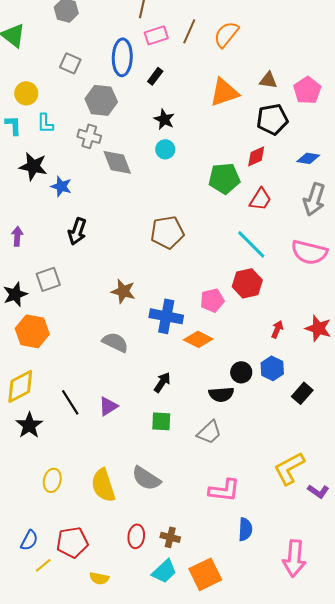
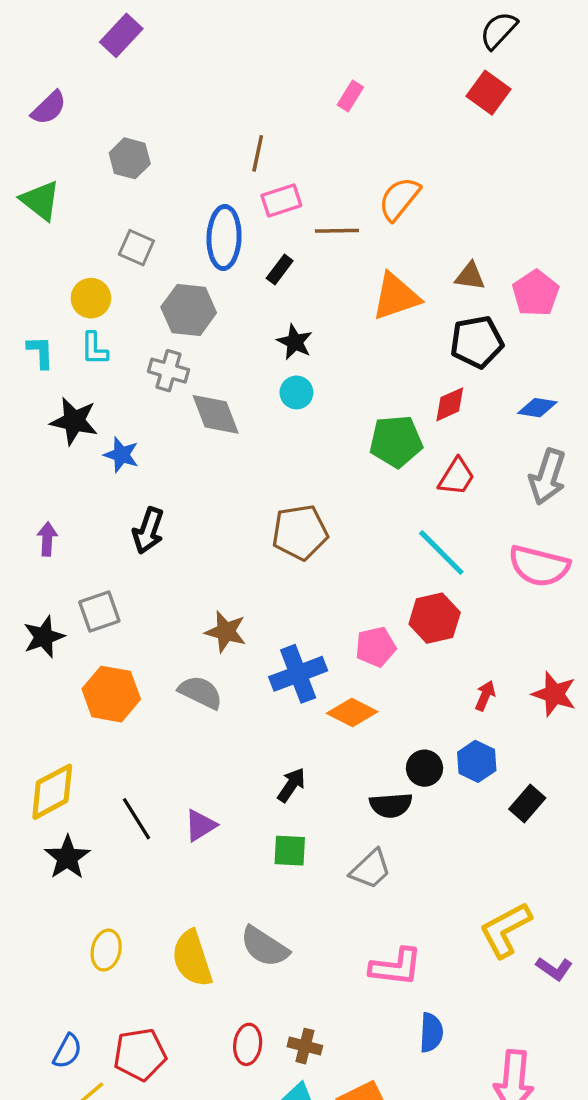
brown line: (189, 31) -> (337, 231), moved, turned 65
yellow circle: (26, 93) -> (91, 298), moved
blue cross: (166, 316) -> (298, 674), turned -32
orange hexagon: (32, 331) -> (111, 694), moved
gray semicircle: (115, 342) -> (200, 692), moved

